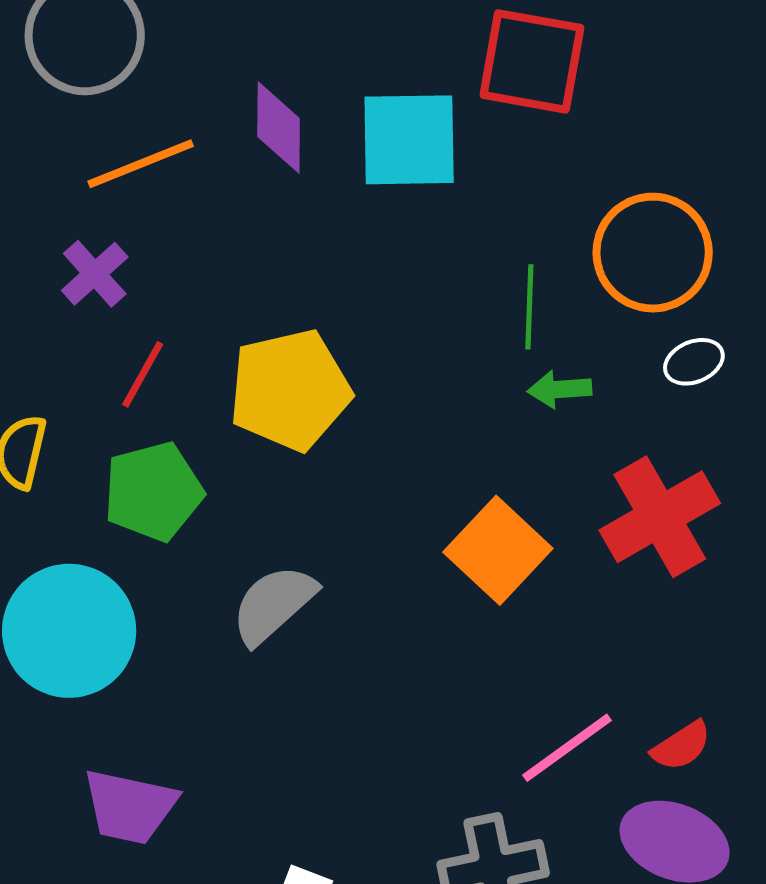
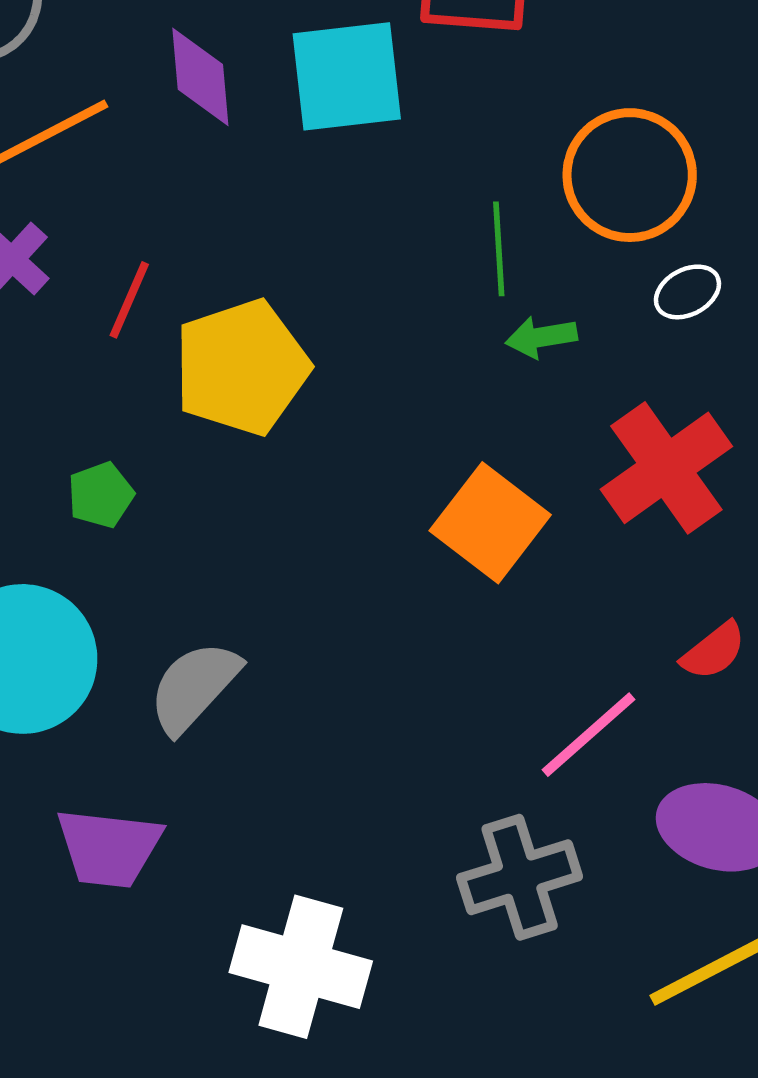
red line: (143, 374) -> (129, 300), moved
green pentagon: (153, 491) -> (101, 495), size x0.6
gray semicircle: (273, 604) -> (194, 687), moved
red semicircle: (681, 746) -> (714, 651), moved

